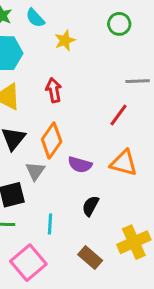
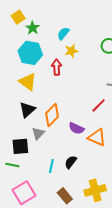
cyan semicircle: (35, 18) -> (63, 33), moved, turned 72
red arrow: (54, 90) -> (57, 67), moved
purple semicircle: (80, 165) -> (76, 128), moved
cyan line: (50, 224) -> (51, 166), moved

